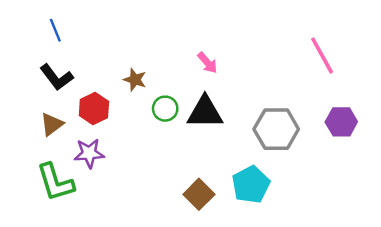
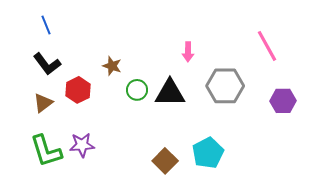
pink arrow: (207, 63) -> (188, 52), moved, turned 42
gray hexagon: (276, 129) -> (225, 86), moved
purple star: (89, 153) -> (82, 145), moved

